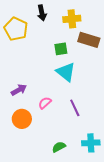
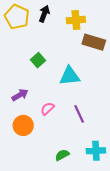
black arrow: (42, 13) -> (44, 14), turned -147
yellow pentagon: (16, 29) -> (17, 17), moved
green square: (61, 49) -> (38, 60), moved, turned -32
cyan triangle: (66, 72) -> (70, 76), turned -45

